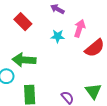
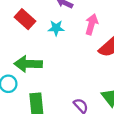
cyan star: (58, 36) -> (56, 28), moved

